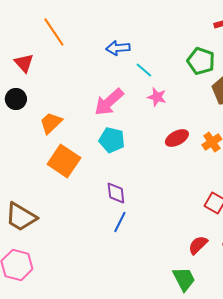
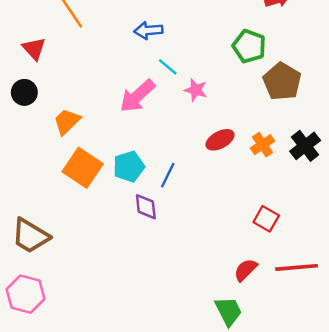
cyan line: (144, 70) -> (168, 67), moved
cyan pentagon: (112, 140) -> (129, 167), moved, turned -30
blue line: (120, 222) -> (168, 175), moved

